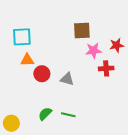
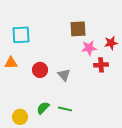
orange triangle: (27, 60) -> (11, 63), moved
gray triangle: (67, 79) -> (64, 75), turned 32
yellow circle: (11, 123) -> (20, 117), moved

